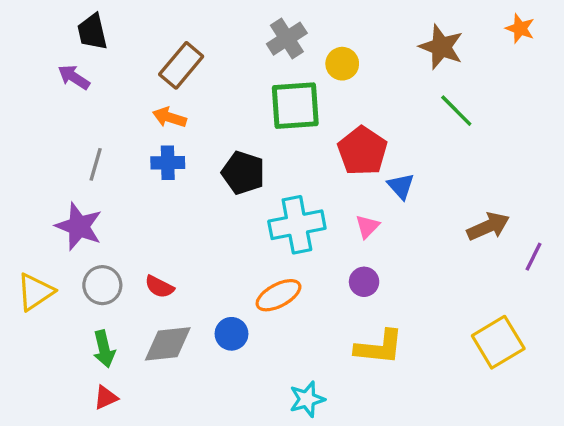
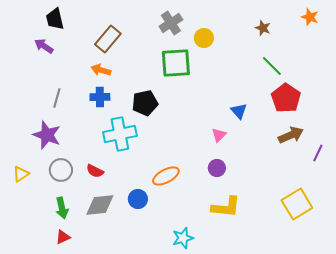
brown star: (441, 47) -> (263, 28), size x0.6
red pentagon: (362, 151) -> (286, 98), moved
black pentagon: (243, 173) -> (145, 103), turned -30
cyan cross: (297, 225) -> (120, 134), moved
yellow triangle: (35, 292) -> (21, 174), size x0.7

